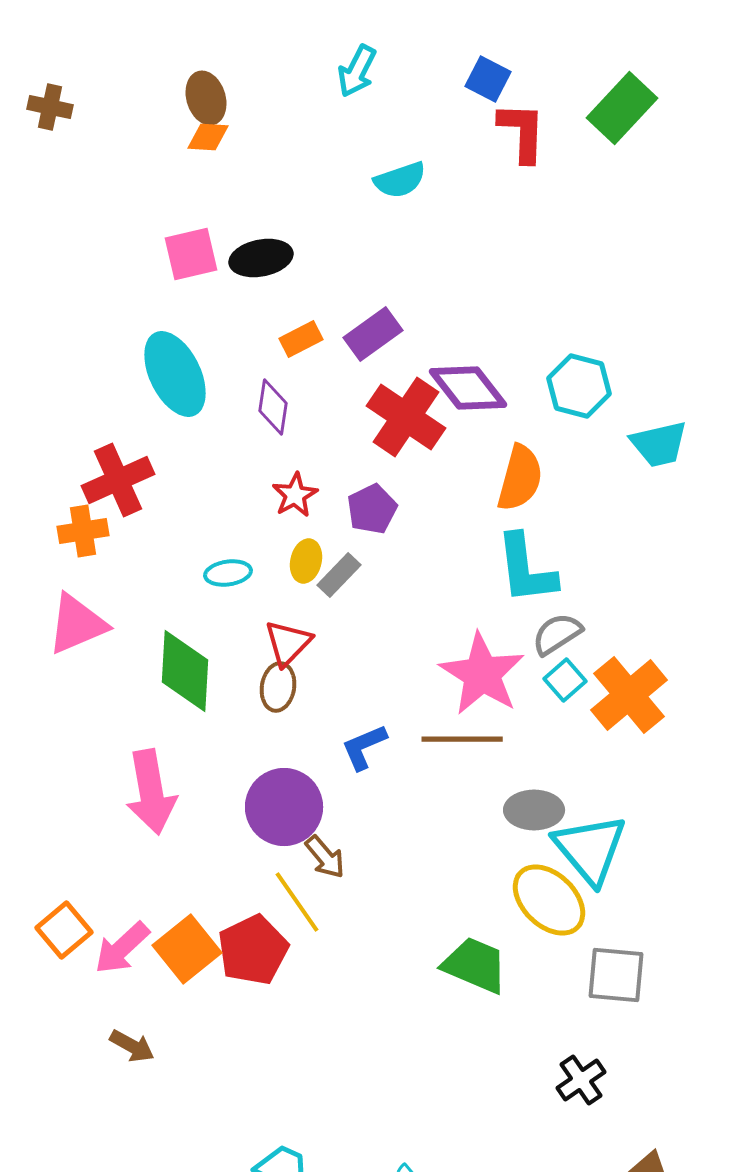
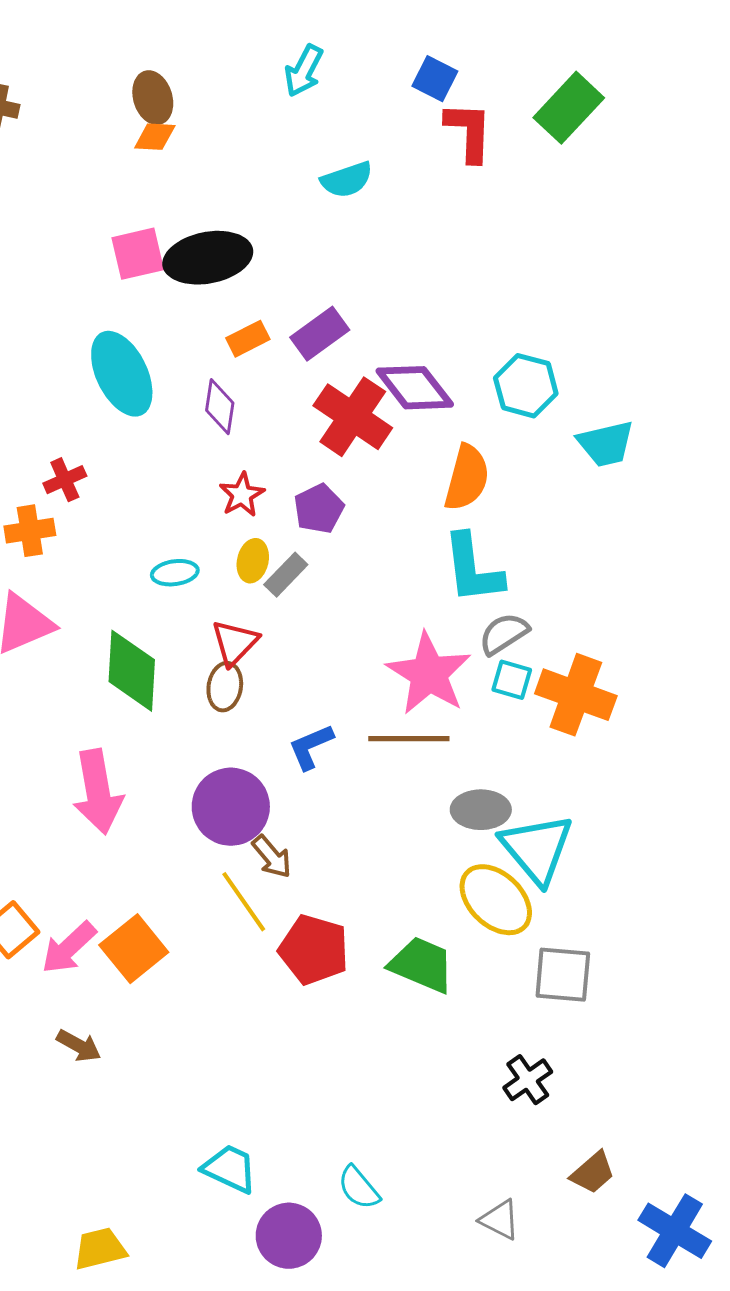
black ellipse: (261, 258) -> (208, 258), size x1.4
red cross: (118, 480) -> (65, 480), size x0.6
cyan square: (565, 680) -> (512, 680), turned -33
orange cross: (629, 695) -> (576, 695), turned -30
red pentagon: (253, 950) -> (314, 950), moved, turned -30

